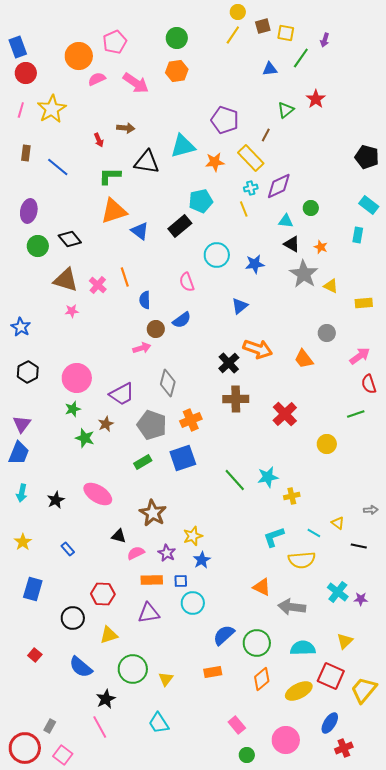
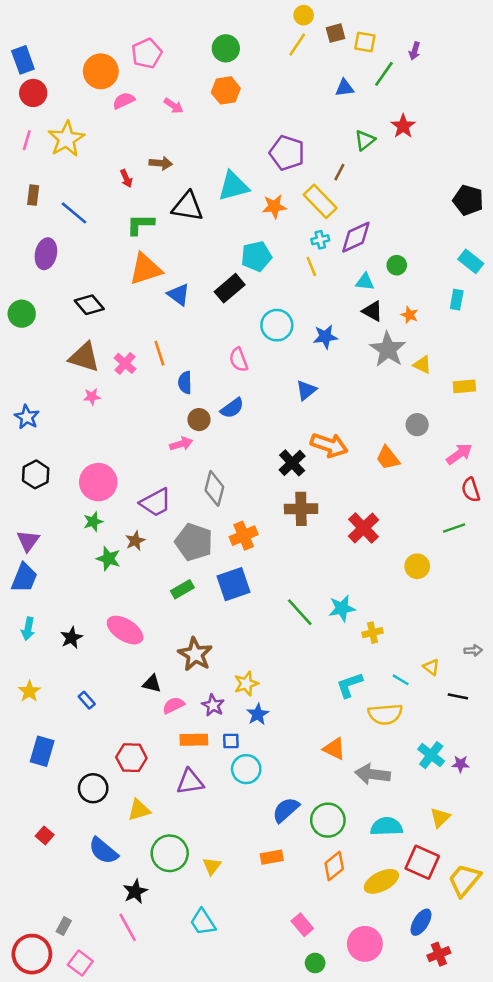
pink arrow: (136, 83) -> (173, 106), size x0.6
purple ellipse: (29, 211) -> (46, 254), moved
green circle: (38, 246) -> (22, 314), moved

